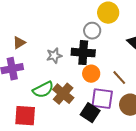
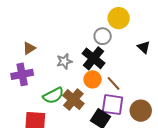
black cross: (83, 53) -> (93, 58), turned 35
orange circle: (91, 74) -> (92, 79), moved
brown line: (119, 78) -> (114, 83), moved

